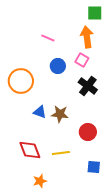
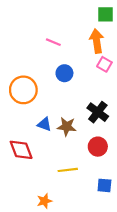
pink square: (82, 60) -> (104, 64), moved
black cross: (88, 86) -> (98, 112), moved
red diamond: (30, 150) -> (21, 150), moved

